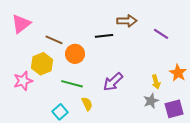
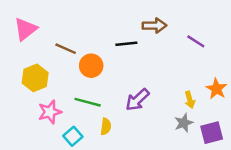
yellow hexagon: (42, 64) -> (35, 78), moved
pink star: (23, 81) -> (50, 112), moved
yellow semicircle: (87, 104) -> (106, 127), turned 32

